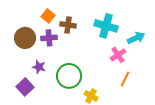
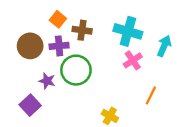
cyan arrow: (136, 38) -> (164, 46), turned -42
pink cross: (118, 55) -> (133, 60), moved
green circle: (69, 76) -> (76, 70), moved

